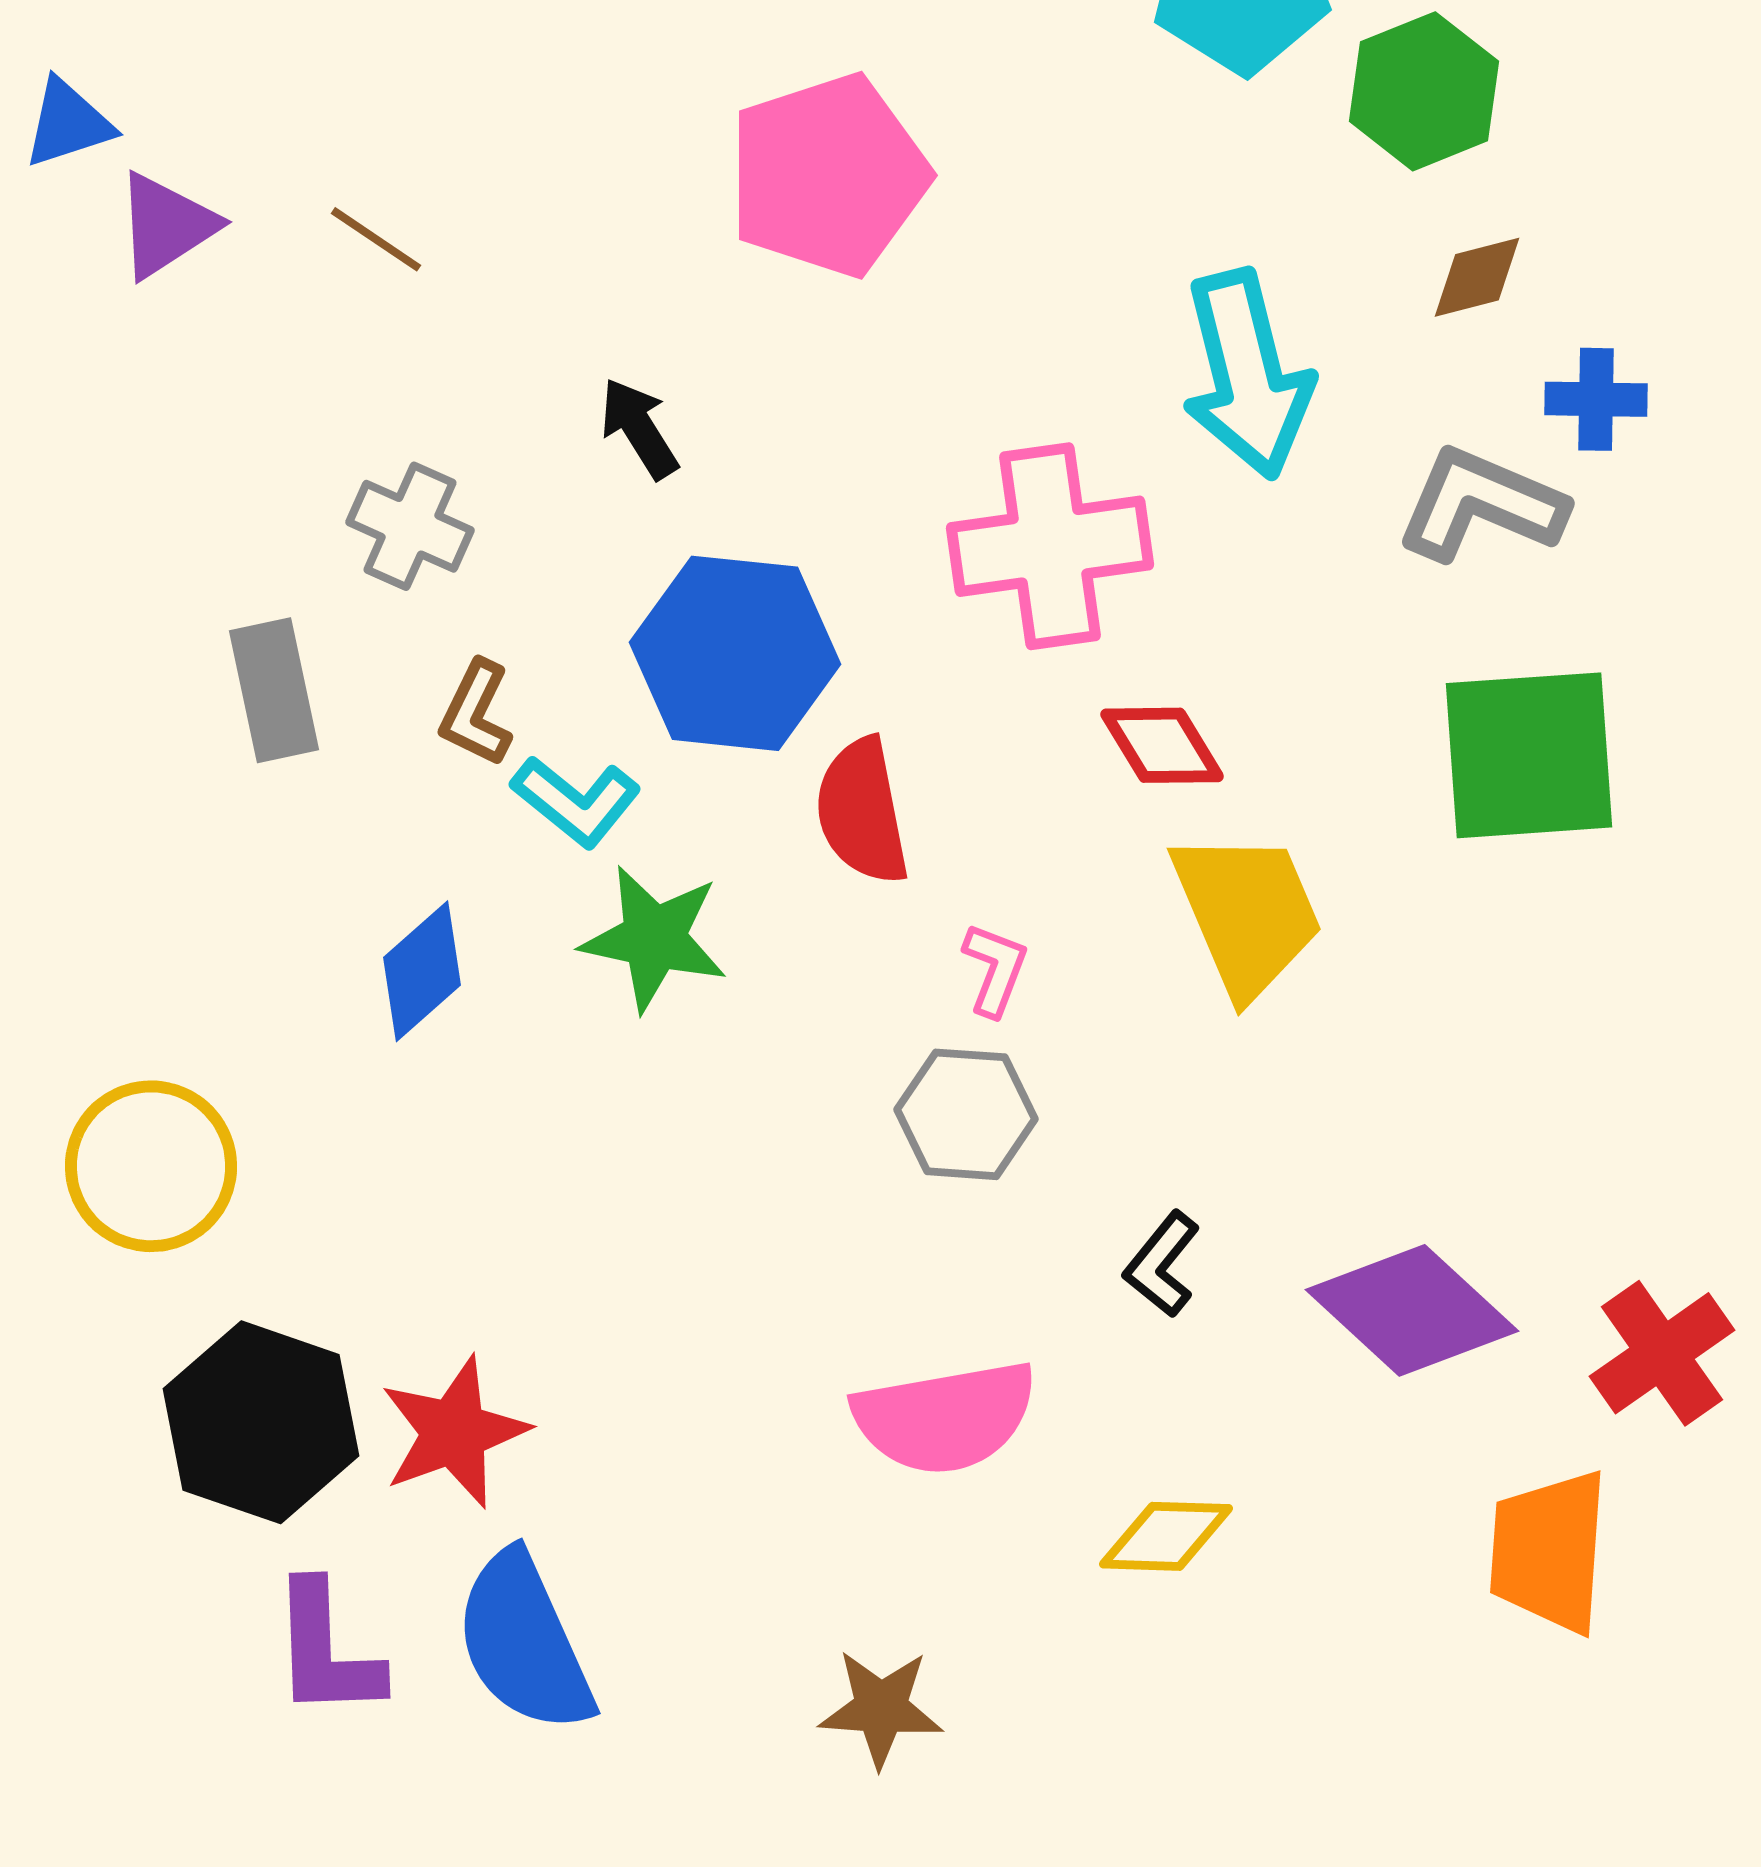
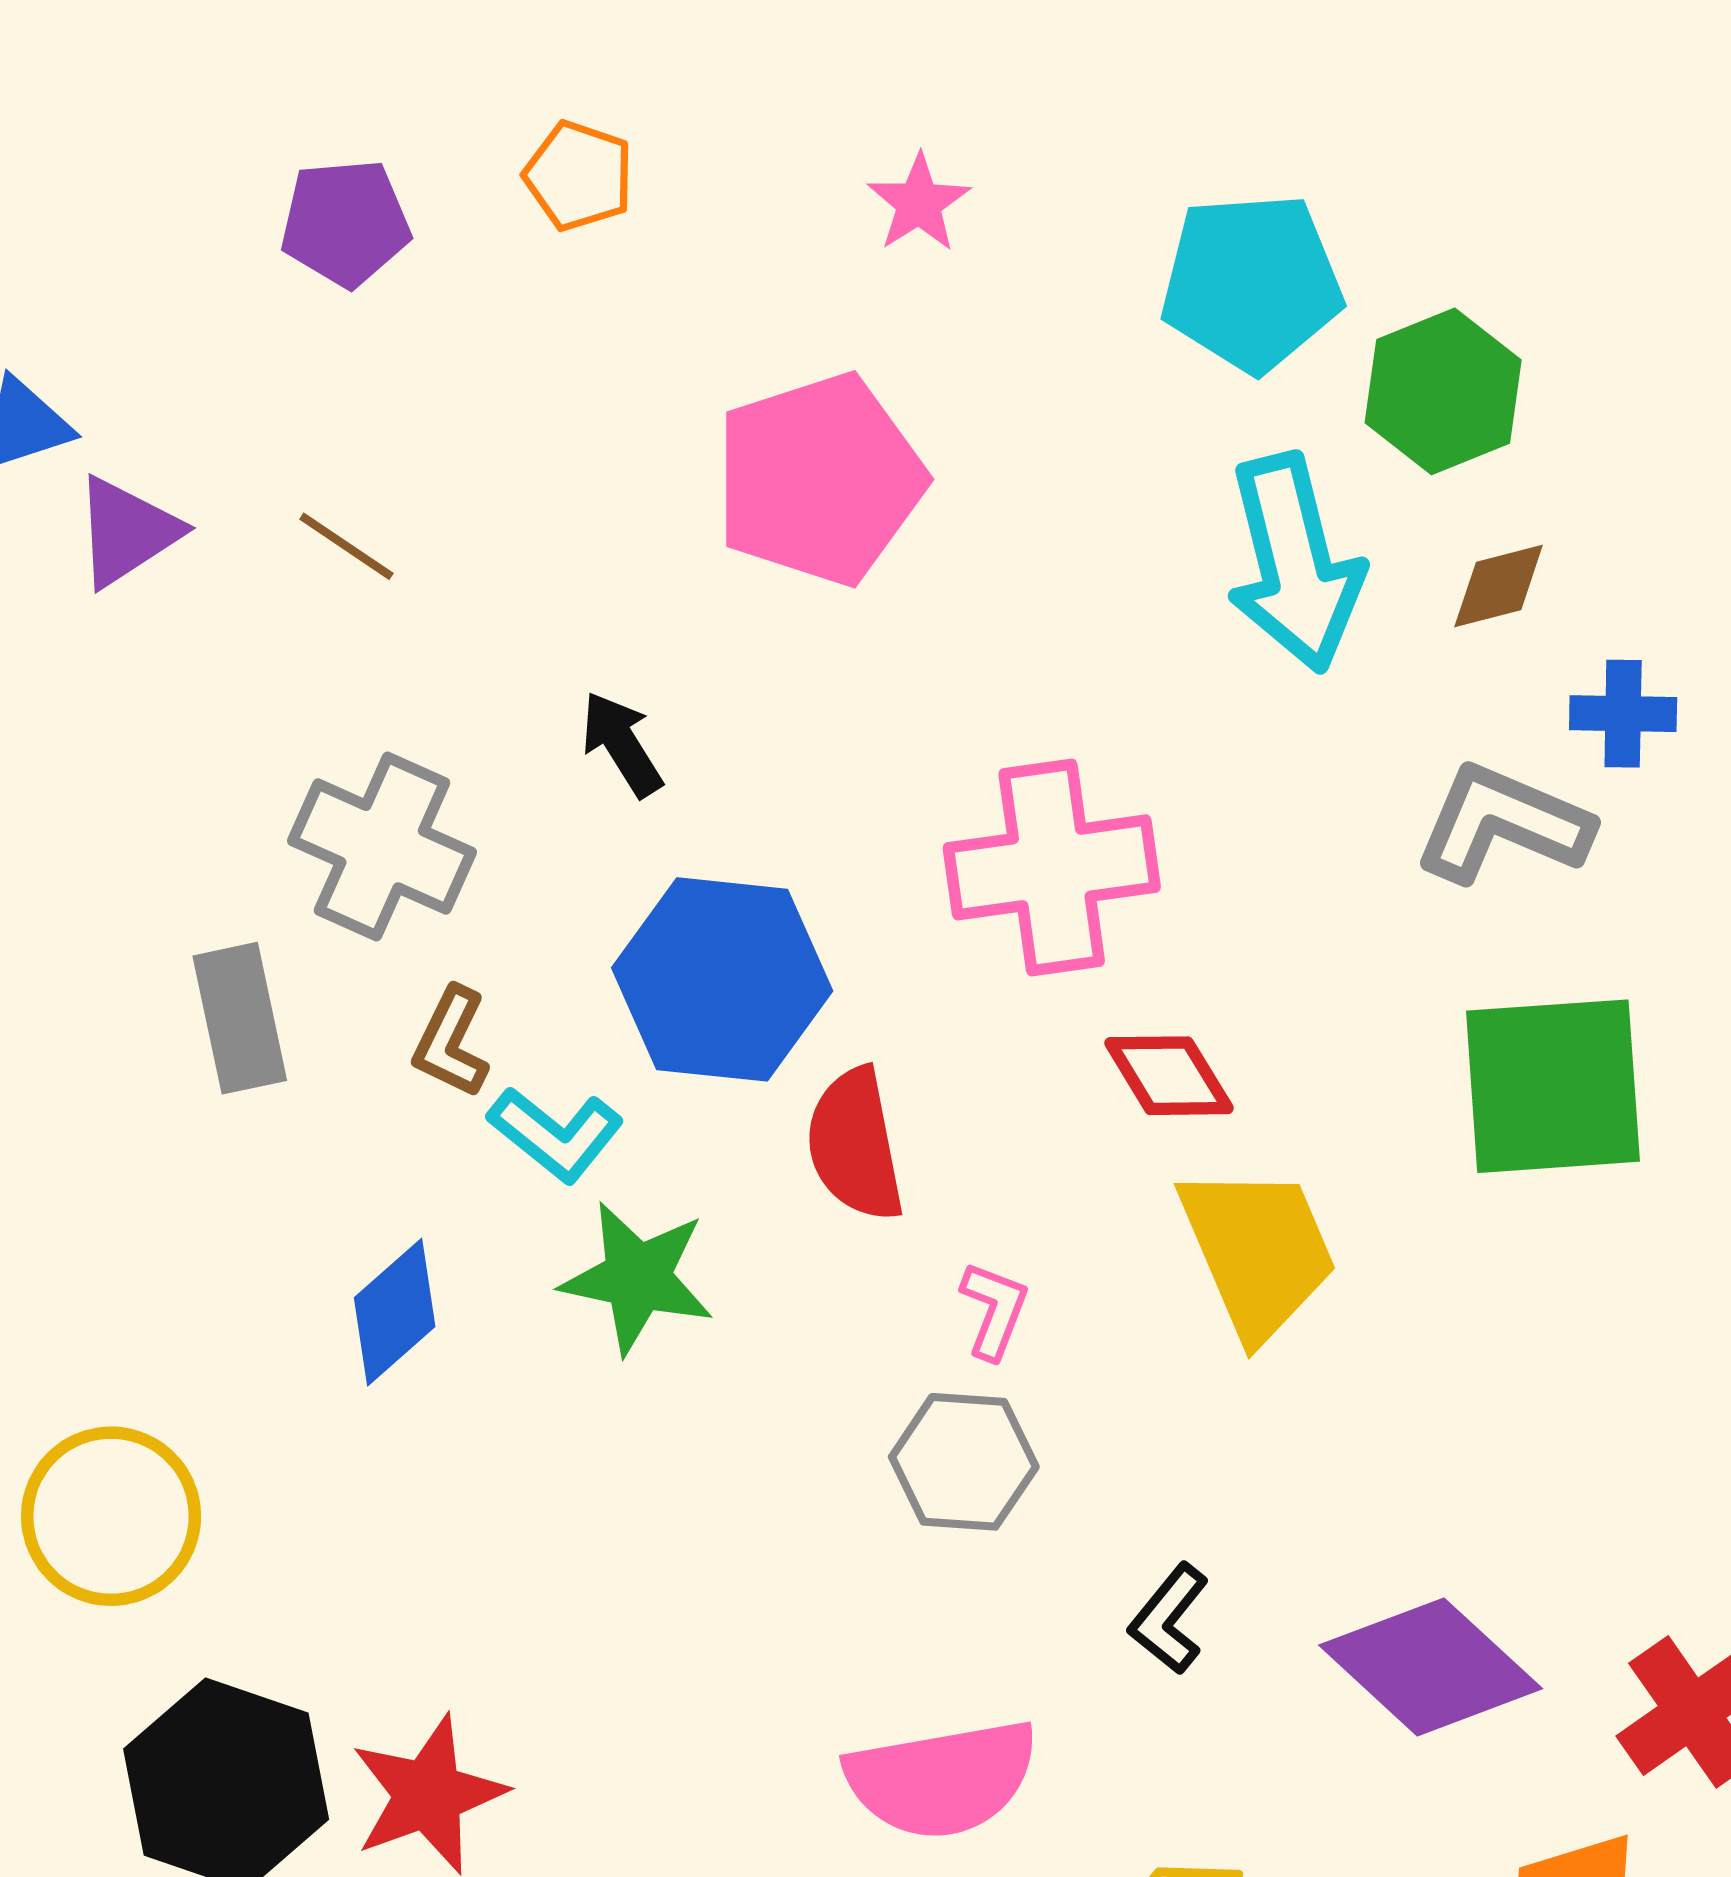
cyan arrow: (1247, 374) -> (1295, 563), moved
gray cross: (410, 526) -> (382, 847), size x1.4

